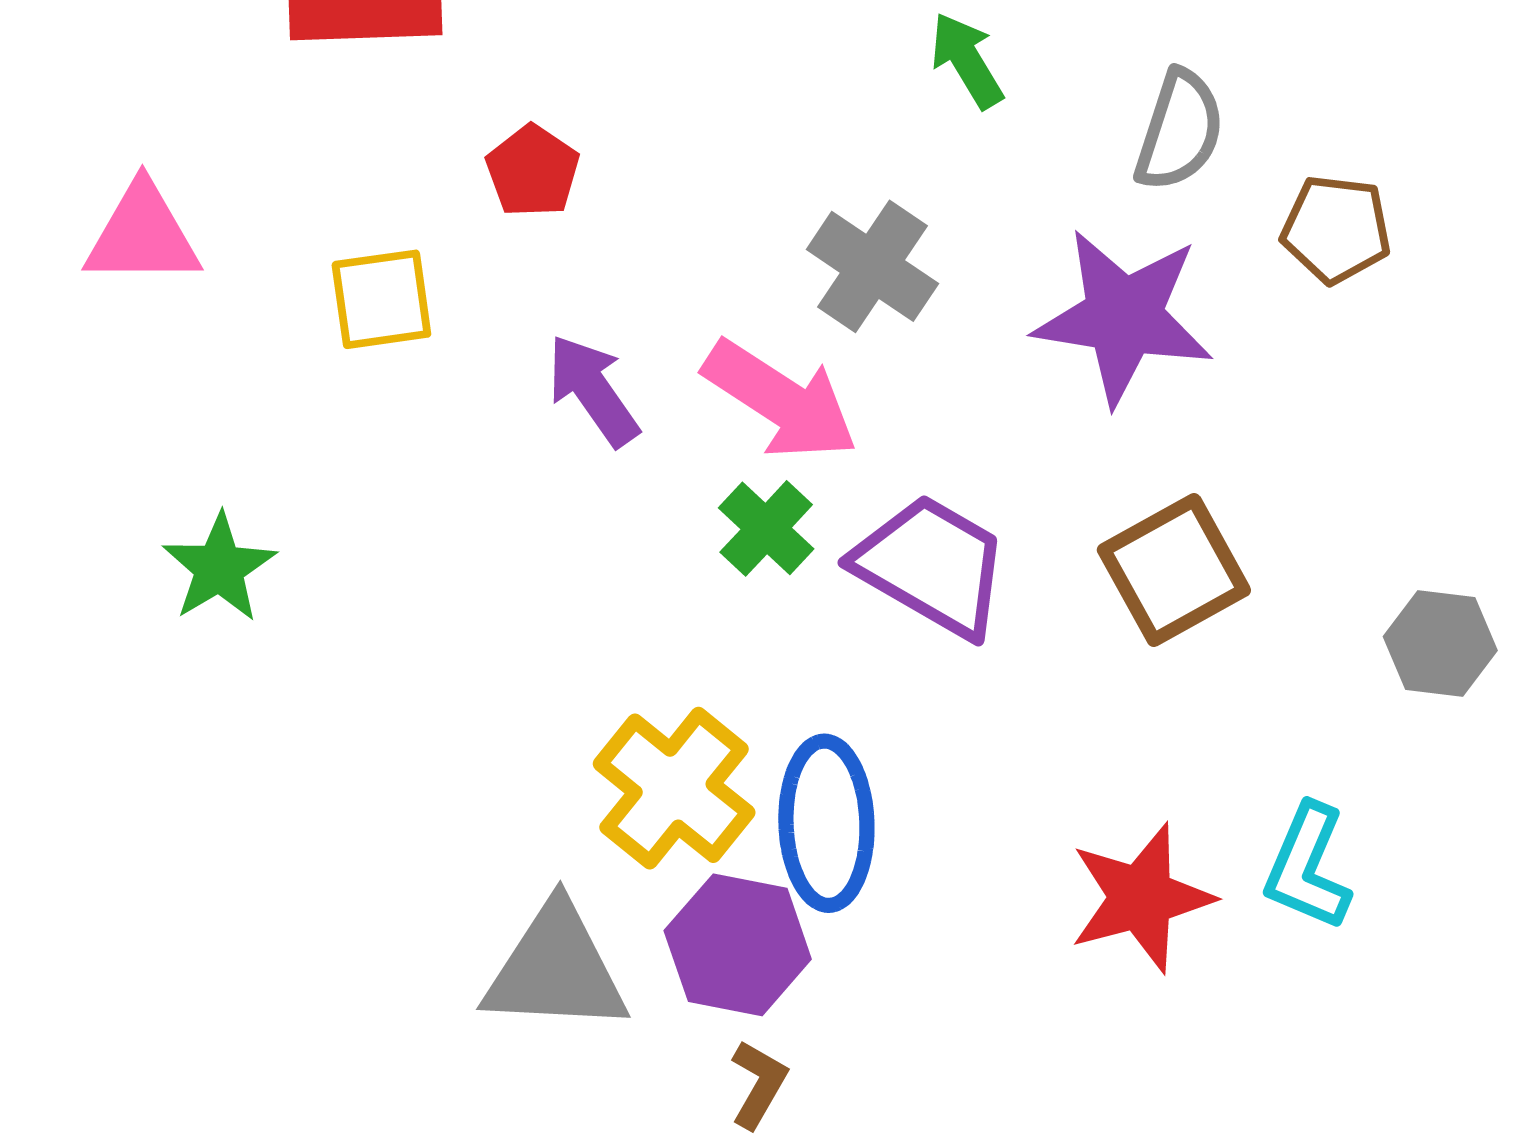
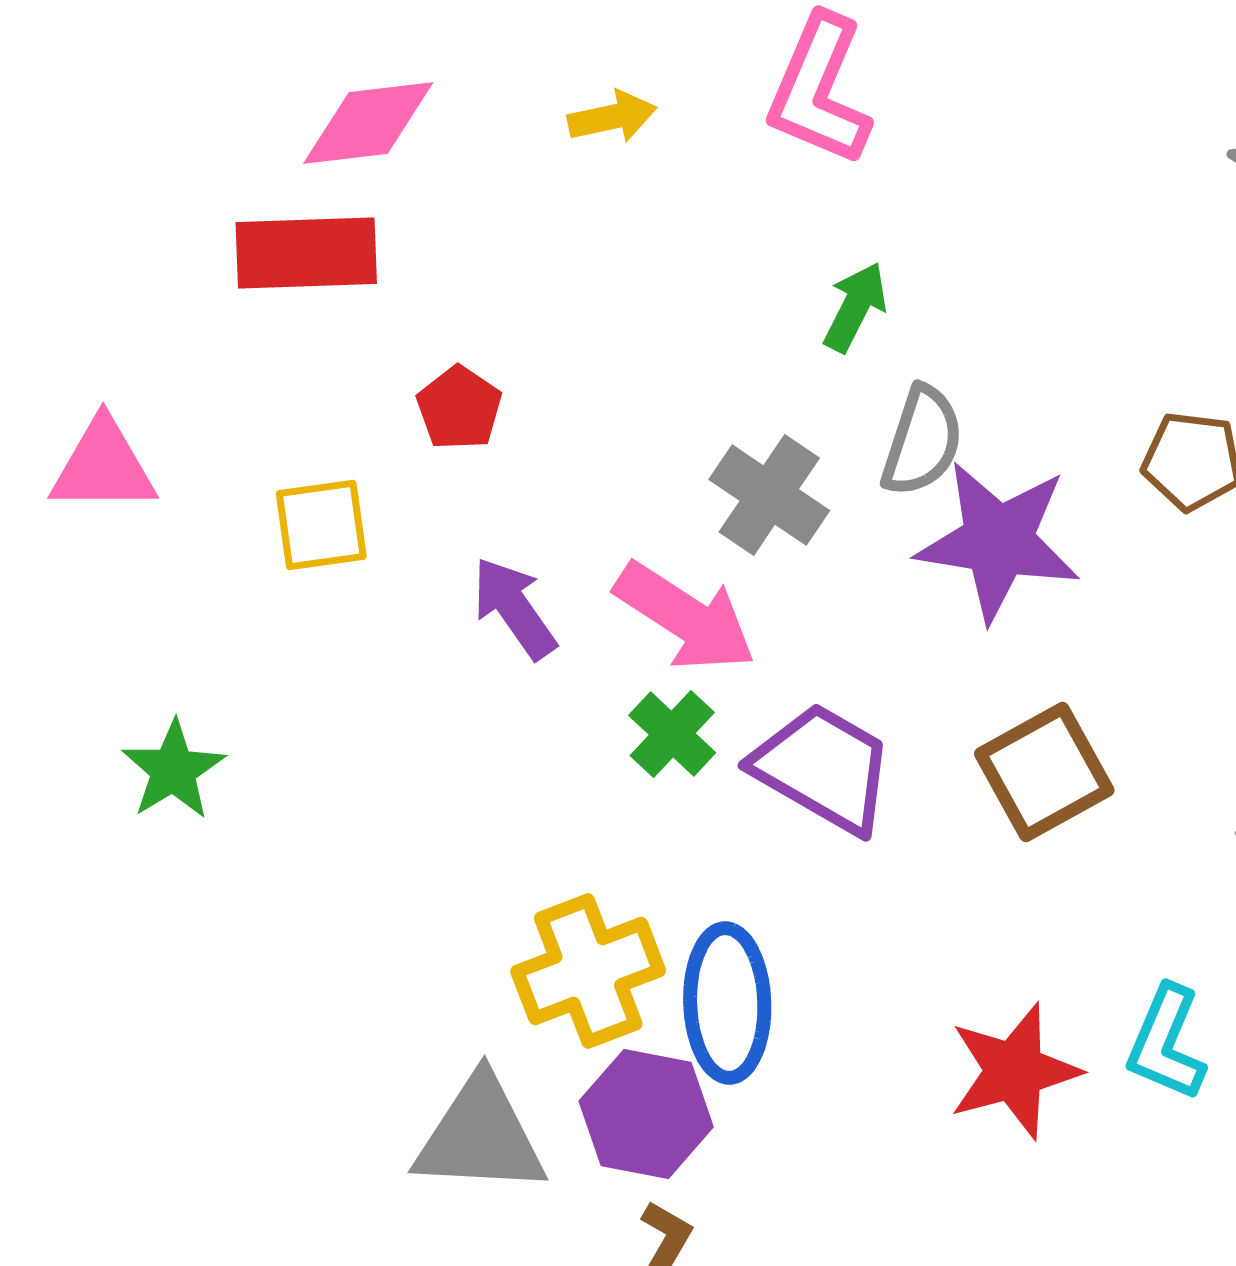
green arrow: (967, 60) -> (855, 307), turned 58
gray semicircle: (1179, 131) -> (922, 441), moved
yellow cross: (674, 788) -> (588, 971), turned 30

